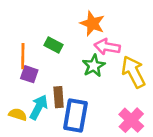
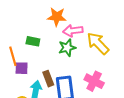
green star: (94, 66) -> (67, 48), turned 30
pink cross: (131, 120) -> (94, 81), moved

